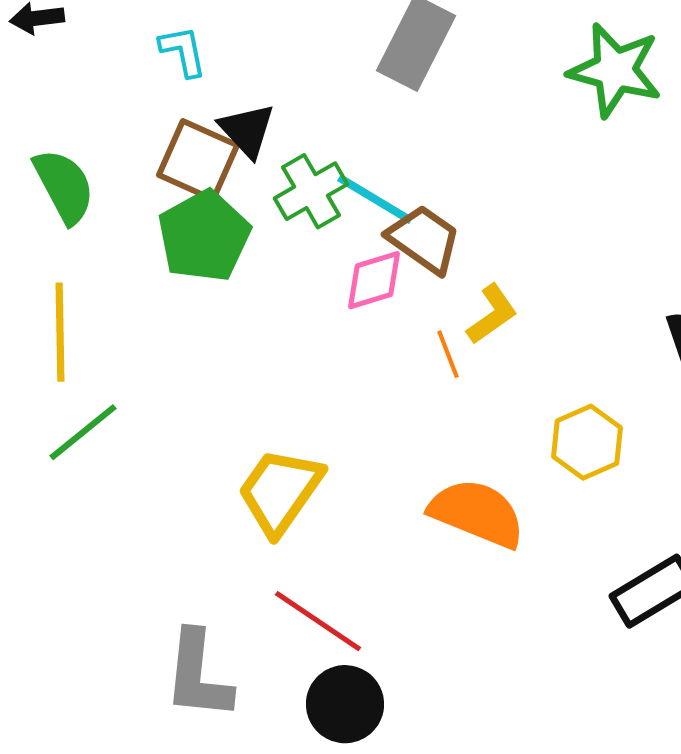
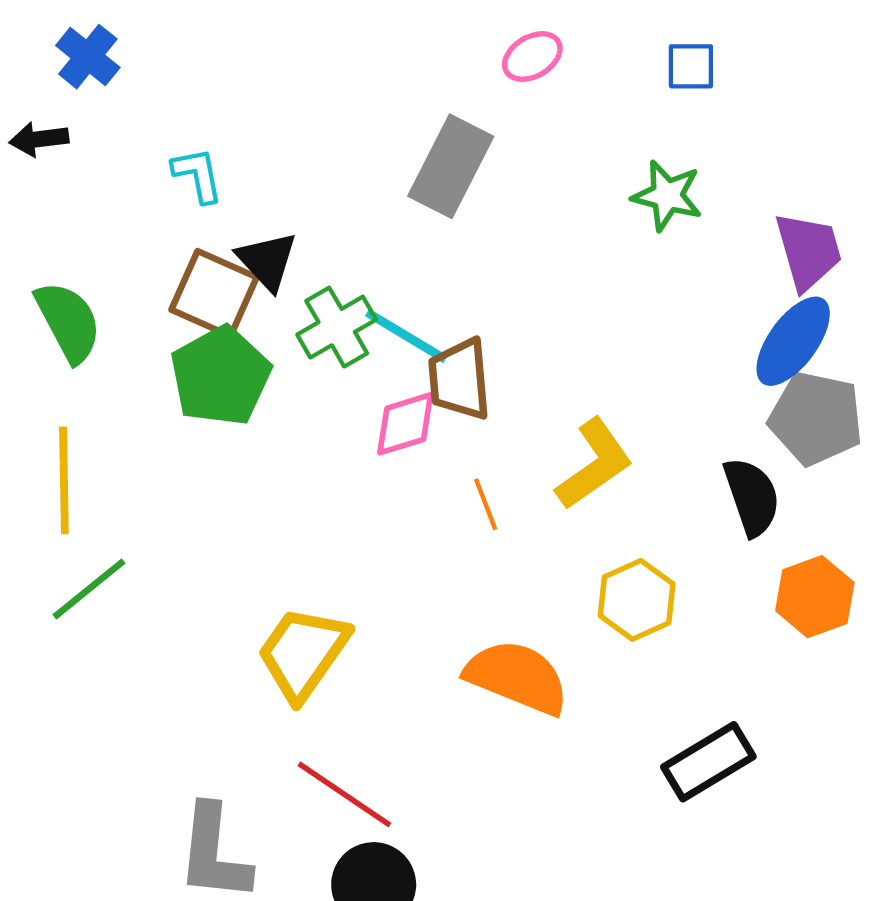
green star: (615, 70) -> (667, 196), size x0.7
brown trapezoid: (424, 239) -> (459, 379), turned -130
yellow L-shape: (492, 314) -> (594, 464), moved, size x1.4

